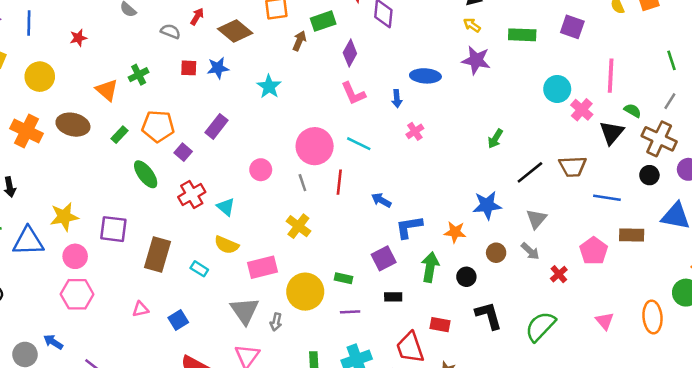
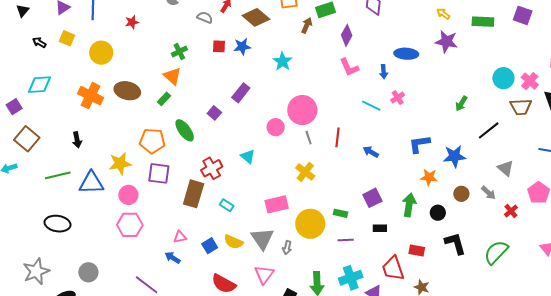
cyan circle: (557, 89) -> (503, 78), moved
orange triangle: (107, 90) -> (172, 76), moved
orange pentagon: (158, 126) -> (152, 141), moved
cyan line: (359, 144) -> (371, 106), moved
pink circle: (315, 146) -> (302, 110), moved
brown trapezoid: (573, 166) -> (521, 107), moved
red cross: (192, 195) -> (212, 168), moved
gray triangle: (536, 219) -> (506, 168), moved, turned -30
blue L-shape: (409, 227) -> (419, 144), moved
yellow semicircle: (226, 245) -> (233, 242), moved
blue arrow: (53, 342) -> (173, 258), moved

